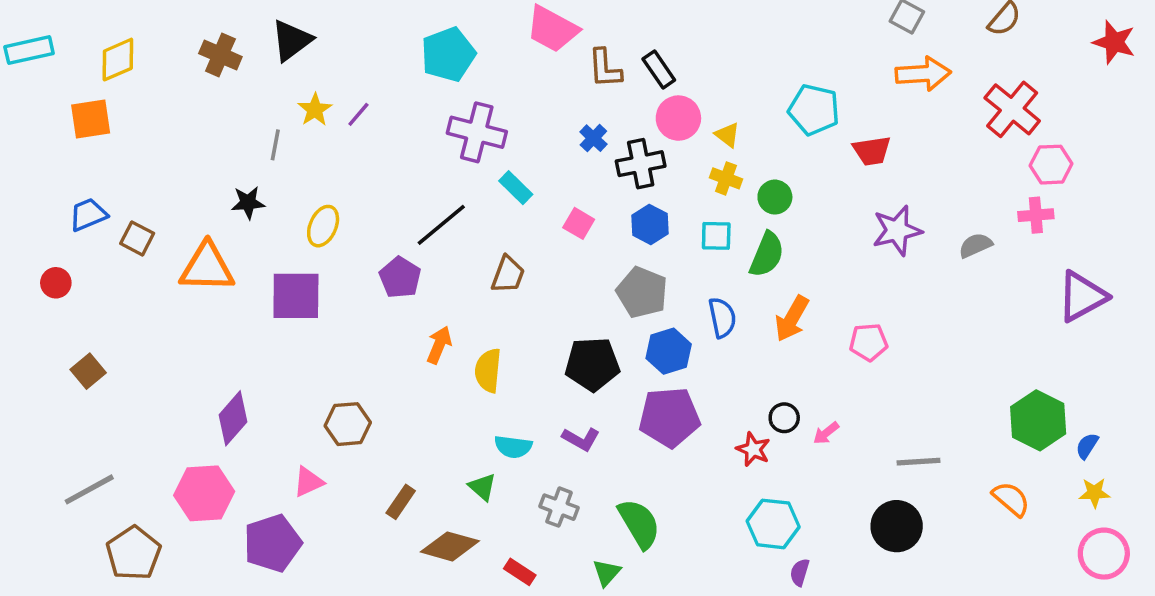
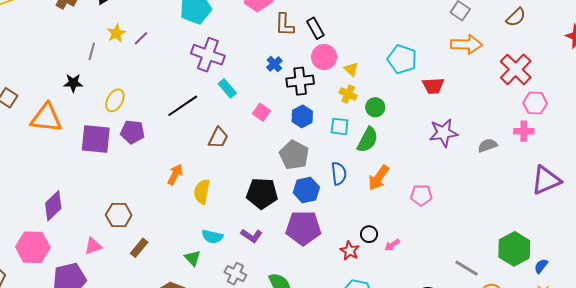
purple pentagon: (400, 277) -> (132, 132), moved, turned -30
gray line: (919, 462) -> (467, 268), moved, turned 30
brown rectangle: (401, 502) -> (139, 248), moved

